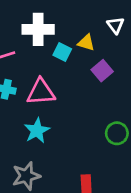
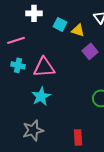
white cross: (38, 29) -> (34, 13), moved, size x0.7
cyan square: (62, 52) -> (60, 24), moved

